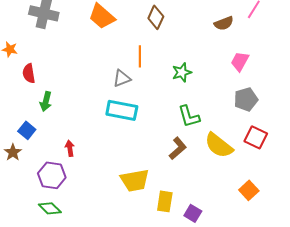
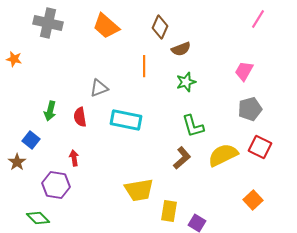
brown semicircle: (224, 23) -> (181, 49), moved
red semicircle: (29, 73) -> (80, 117), moved
gray triangle: (122, 78) -> (99, 88), moved
yellow semicircle: (219, 145) -> (223, 155), turned 116
green diamond: (50, 208) -> (38, 218), moved

